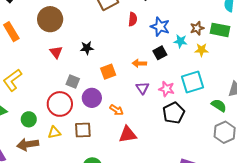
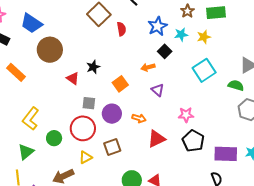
red semicircle: (133, 19) -> (121, 29), moved
blue star: (160, 27) -> (157, 26), turned -30
brown star: (197, 28) -> (187, 11), moved
red triangle: (56, 52) -> (73, 78), moved
pink star: (166, 89) -> (186, 115), moved
black pentagon: (174, 113) -> (193, 141), moved
green circle: (29, 119) -> (54, 138), moved

